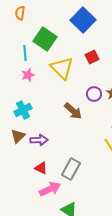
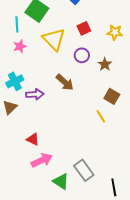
purple circle: (94, 94) -> (82, 55), moved
purple arrow: (39, 140) -> (35, 94), moved
gray rectangle: (71, 169) -> (84, 170), moved, turned -65

